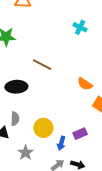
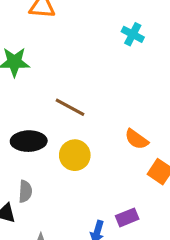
cyan cross: (80, 27) -> (133, 34), moved
yellow circle: (43, 128) -> (75, 155), moved

